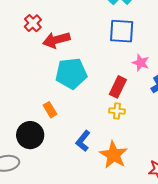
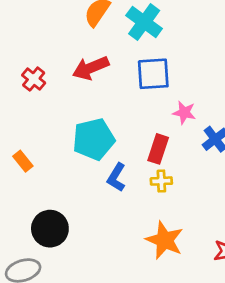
red arrow: (56, 40) -> (91, 68), moved
orange rectangle: (50, 110) -> (23, 161), moved
blue L-shape: (83, 141) -> (116, 177), moved

